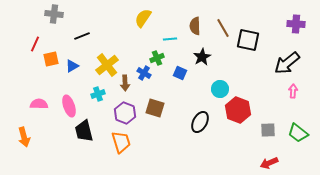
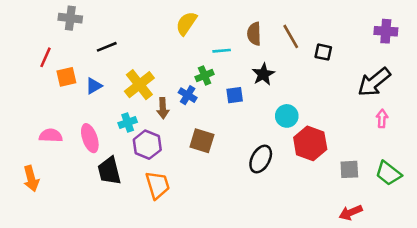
black square: (248, 40) -> (323, 52), size x0.6
blue square: (180, 73) -> (235, 95), turned -32
purple hexagon: (125, 113) -> (147, 145), moved

